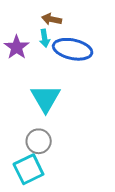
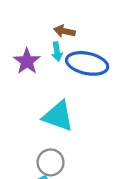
cyan triangle: (46, 98) -> (58, 116), turned -40

